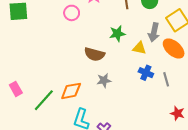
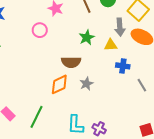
gray line: (166, 79) -> (142, 85), moved
orange diamond: (71, 91) -> (59, 84), moved

